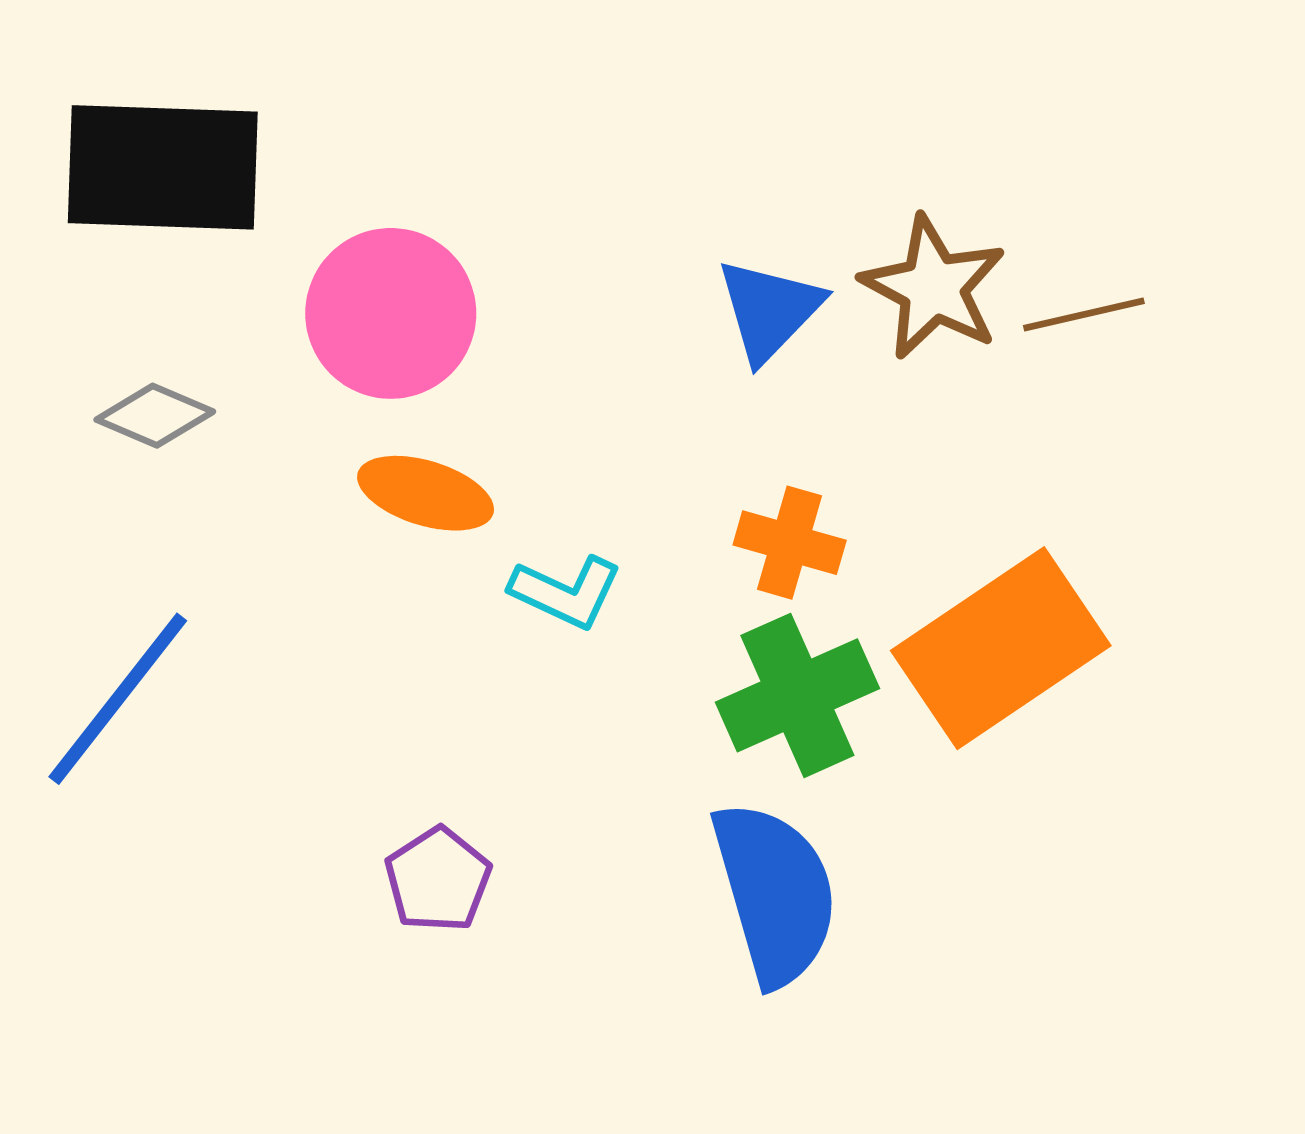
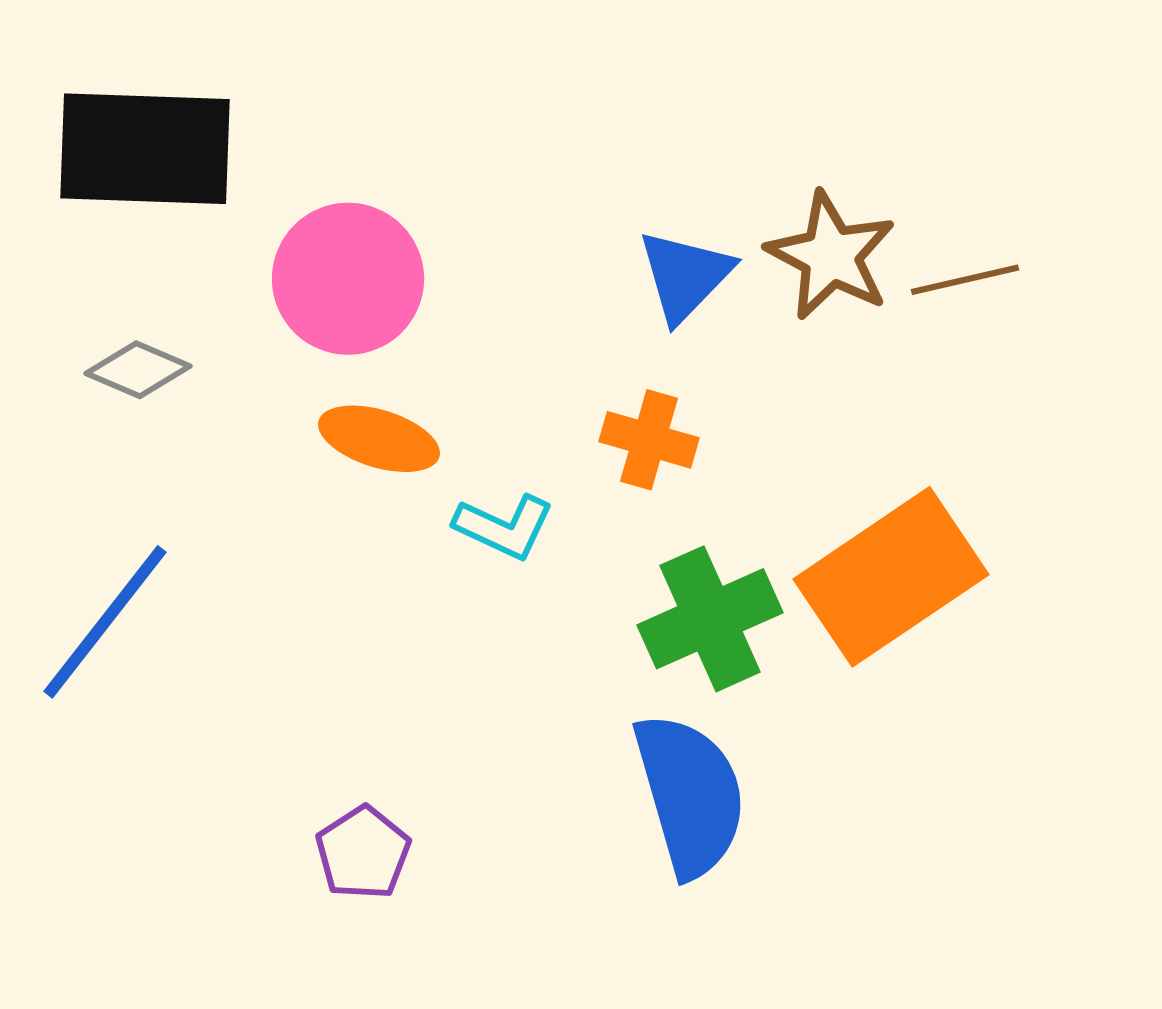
orange cross: (790, 543) -> (649, 440), moved
purple pentagon: (438, 880) -> (363, 853), moved

